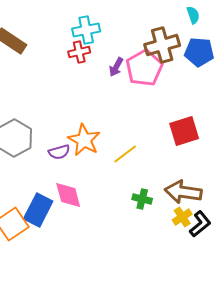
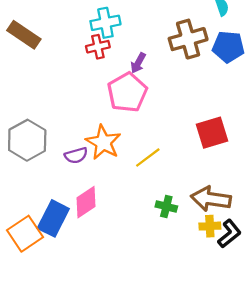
pink pentagon: (144, 68) -> (127, 92), moved
pink diamond: (68, 195) -> (86, 202), turned 72
yellow cross: (182, 217) -> (210, 226), turned 30

